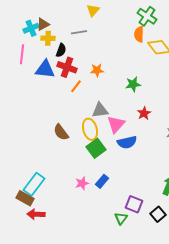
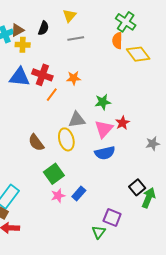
gray line: (79, 32) -> (76, 38), moved
black semicircle: (61, 50) -> (43, 28), moved
green star: (133, 84) -> (103, 102), moved
pink triangle: (116, 124) -> (104, 129), moved
green square: (96, 148) -> (54, 174), moved
black square: (158, 214) -> (137, 187), moved

